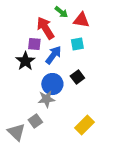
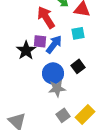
purple square: (34, 44) -> (40, 41), moved
gray star: (46, 99) -> (57, 88), moved
gray square: (35, 121) -> (63, 115), moved

